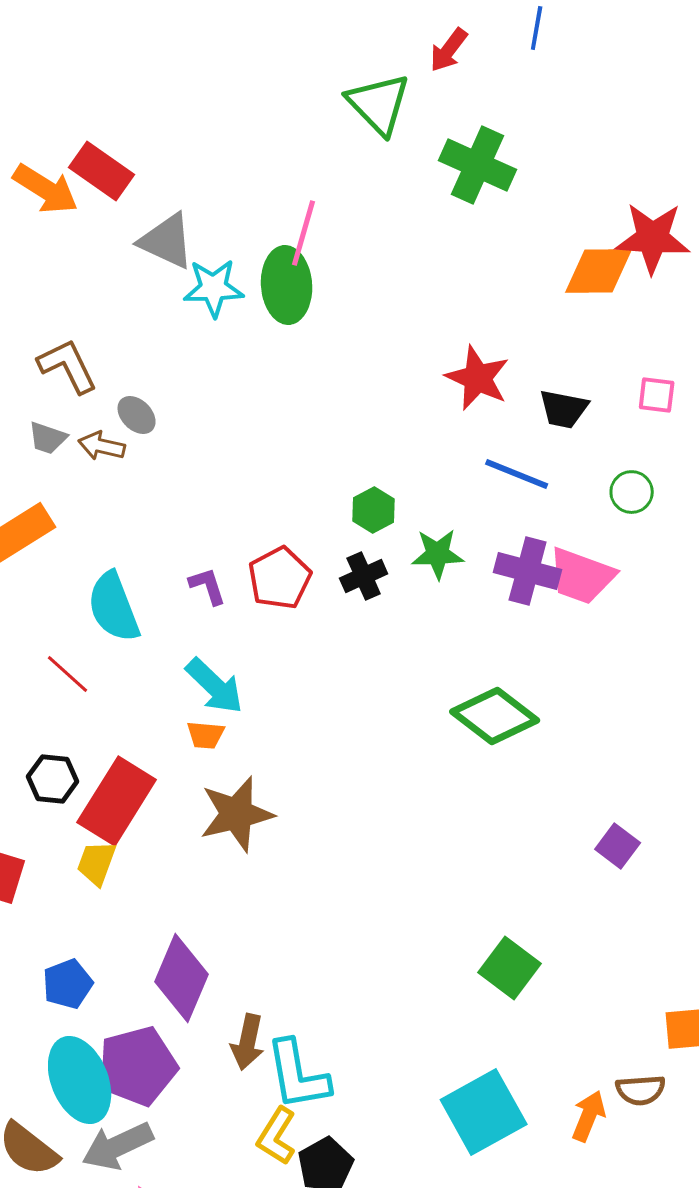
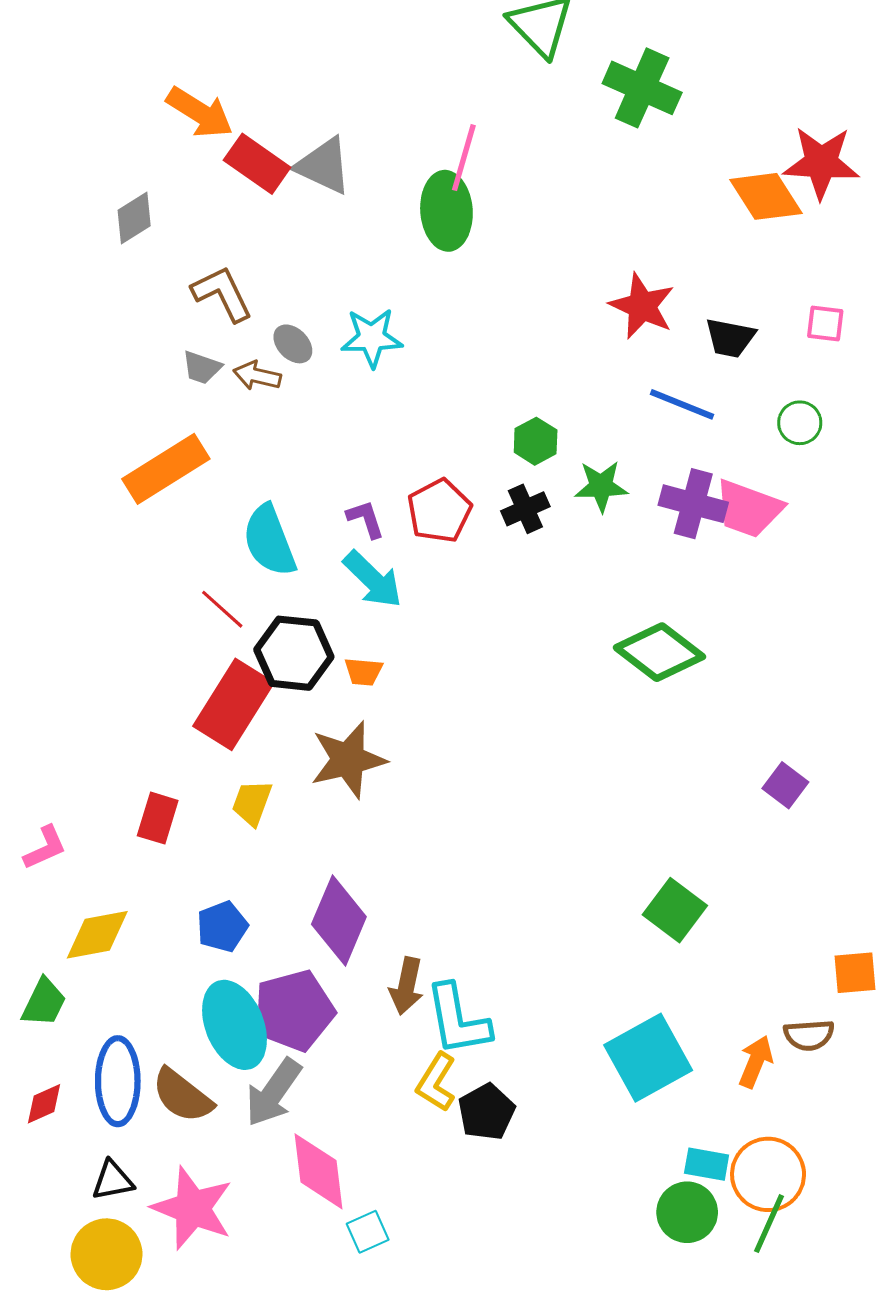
red rectangle: (102, 171) -> (257, 164), moved
orange diamond: (599, 271) -> (766, 196), turned 58
cyan star: (214, 288) -> (372, 338), moved
cyan arrow: (215, 686) -> (373, 579), moved
black hexagon: (53, 779) -> (294, 653), moved, size x1.5
red rectangle: (117, 801) -> (233, 704), moved
brown star: (237, 814) -> (348, 760), moved
gray arrow: (118, 1146) -> (273, 1092), turned -30

